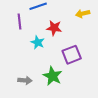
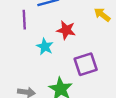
yellow arrow: (83, 14) -> (102, 15), turned 48

